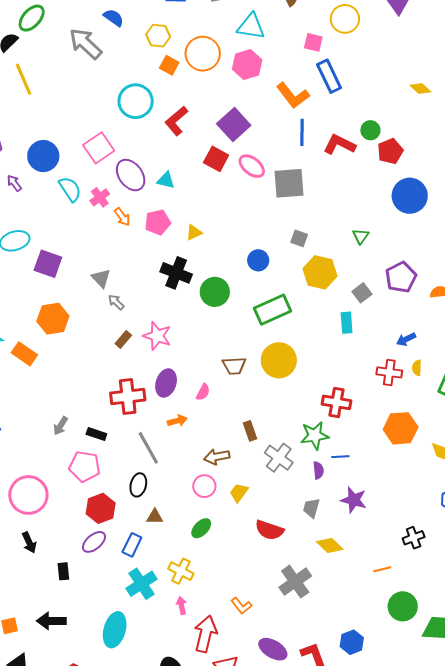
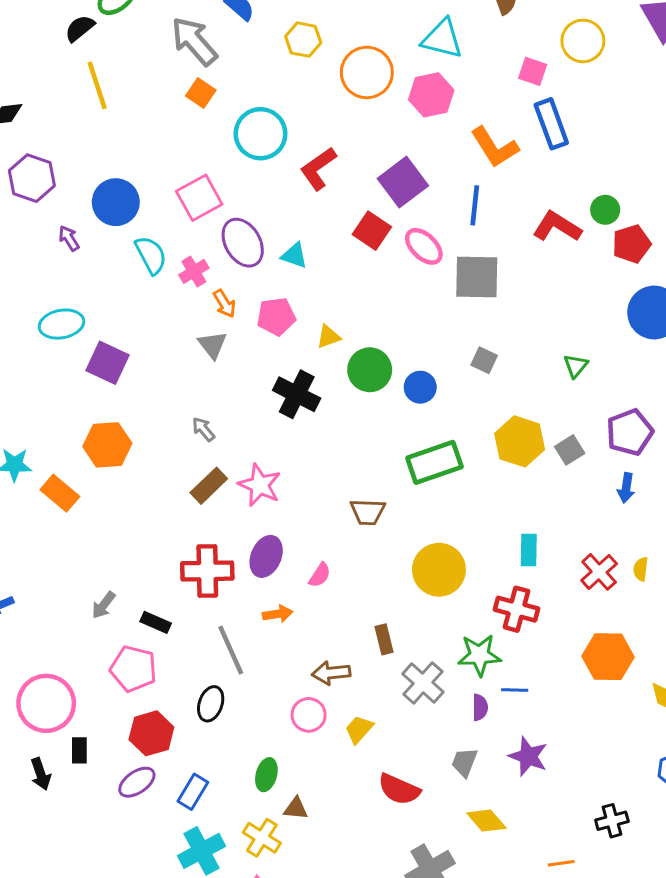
orange square: (169, 65) -> (201, 93), moved
blue line: (302, 132) -> (475, 205), moved
yellow hexagon: (320, 272) -> (520, 441), moved
gray triangle: (101, 278) -> (212, 345), moved
green circle: (215, 292) -> (370, 370), moved
cyan rectangle: (347, 323) -> (529, 550), moved
brown rectangle: (123, 339) -> (209, 486), size x1.4
blue arrow: (406, 339) -> (626, 488), moved, turned -60
yellow circle: (279, 360) -> (439, 570), moved
brown trapezoid: (234, 366) -> (368, 512), moved
red cross: (389, 372) -> (599, 572), turned 35
brown triangle: (155, 517) -> (296, 808), moved
green ellipse: (201, 528) -> (266, 775), moved, turned -35
black rectangle: (63, 571) -> (79, 750), moved

